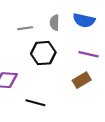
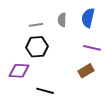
blue semicircle: (84, 20) -> (88, 18), turned 90
black hexagon: (43, 53) -> (37, 47), moved

